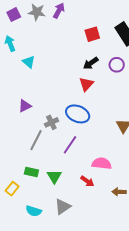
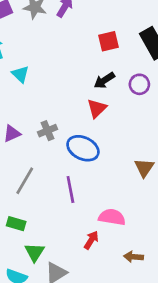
gray cross: (51, 122) -> (48, 131), moved
purple line: (70, 145) -> (70, 190), turned -48
green triangle: (54, 176) -> (34, 252), moved
red arrow: (87, 181) -> (91, 240), turned -96

